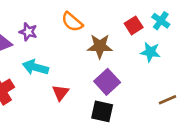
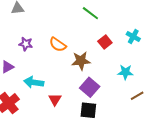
cyan cross: (161, 21) -> (133, 36), moved
purple star: (28, 32) -> (26, 44), moved
cyan star: (150, 52) -> (125, 72), moved

